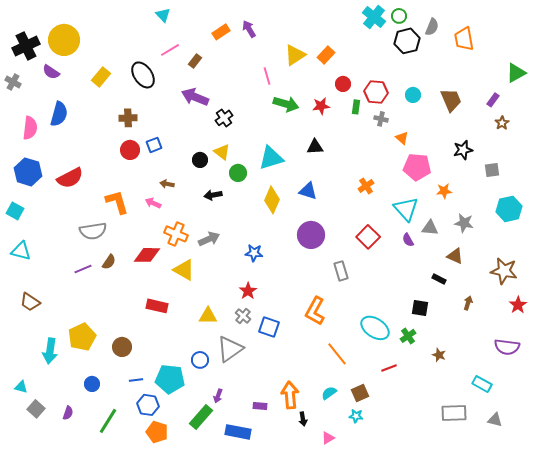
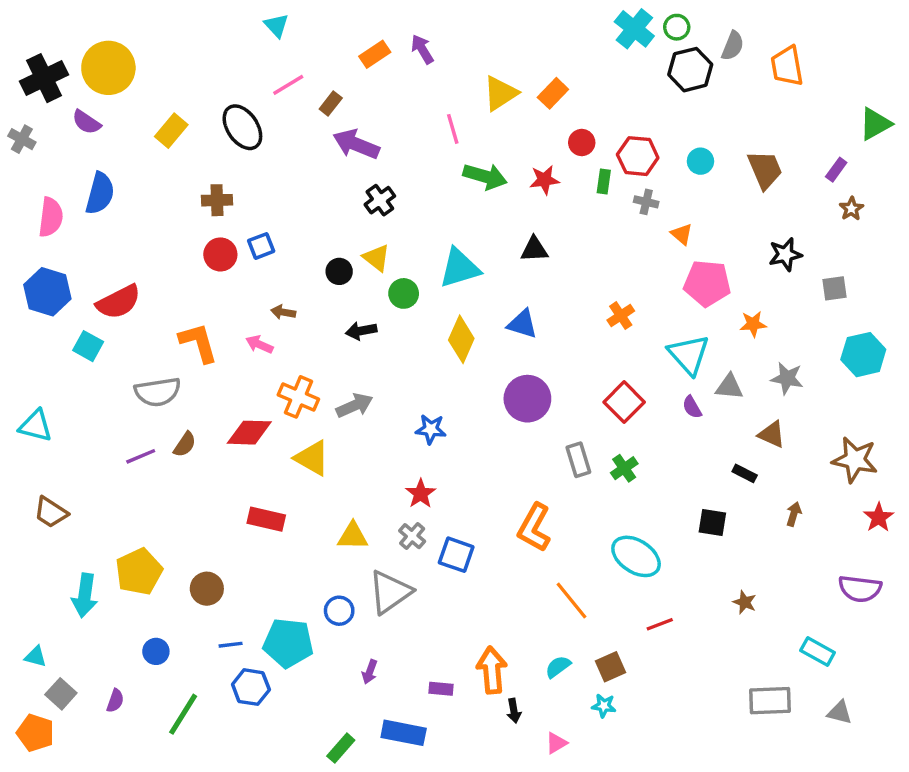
purple arrow: (195, 97) -> (356, 144), moved
cyan square: (15, 211) -> (88, 346), moved
green cross: (408, 336) -> (624, 468), moved
green rectangle: (201, 417) -> (341, 748), moved, size x0.7
orange pentagon: (157, 432) -> (35, 733), moved

